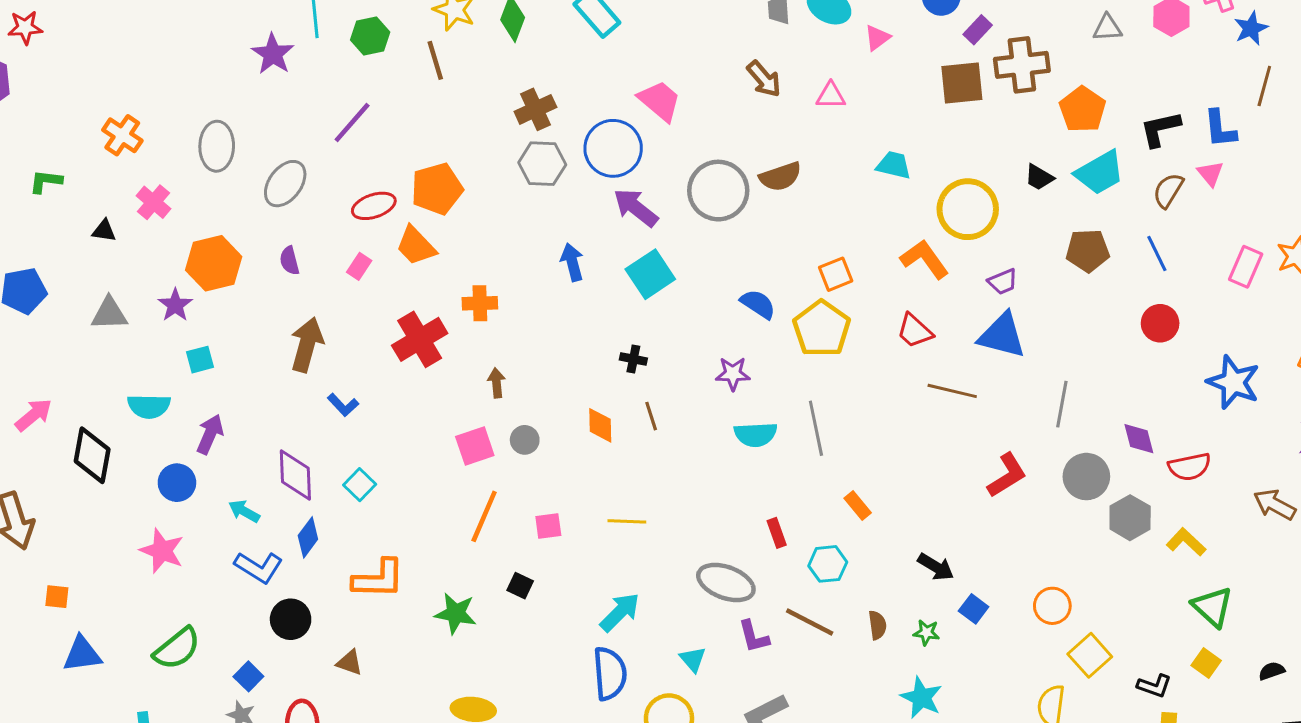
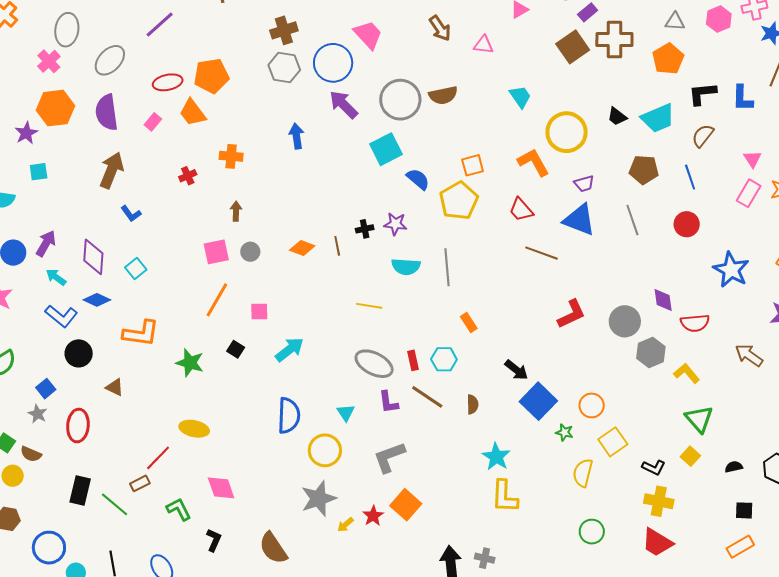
brown square: (962, 83) -> (573, 47), turned -36
orange pentagon: (1083, 109) -> (668, 59), moved
cyan trapezoid: (894, 165) -> (520, 97), turned 35
pink triangle: (1210, 174) -> (752, 159), moved
pink cross: (154, 202) -> (49, 61), moved
purple semicircle: (289, 261) -> (107, 112), size x1.8
cyan square: (650, 274) -> (386, 149), moved
red cross: (420, 339) -> (188, 176), size x0.5
black cross: (633, 359) -> (365, 229), moved, turned -30
gray line: (1062, 404) -> (632, 220), moved, turned -36
orange diamond: (600, 425) -> (302, 248), turned -75
purple arrow: (210, 434) -> (46, 243), moved
yellow line: (627, 521) -> (369, 306), moved
red rectangle: (777, 533) -> (413, 360), moved
blue diamond: (308, 537) -> (97, 300), turned 72
blue square: (974, 609) -> (538, 401), size x1.8
cyan arrow: (620, 612) -> (290, 349), moved
green star: (926, 633) -> (564, 432), moved

